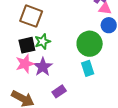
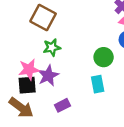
green circle: (90, 44) -> (104, 57), size x0.7
black square: (27, 45) -> (27, 85), moved

